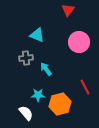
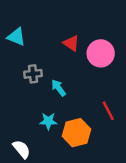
red triangle: (68, 10) -> (71, 43), moved, turned -32
cyan triangle: (37, 35) -> (16, 37), moved
white semicircle: (26, 113) -> (22, 149), moved

